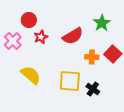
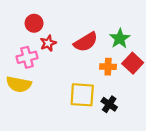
green star: (102, 23) -> (120, 38), moved
pink cross: (13, 41) -> (27, 57), moved, turned 30
yellow semicircle: (31, 75) -> (19, 84), moved, turned 150

